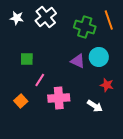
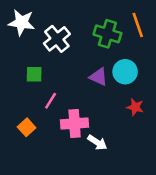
white cross: (46, 17) -> (57, 39), moved
white star: (17, 18) -> (21, 22), size x1.5
white arrow: (95, 106) -> (97, 142), moved

